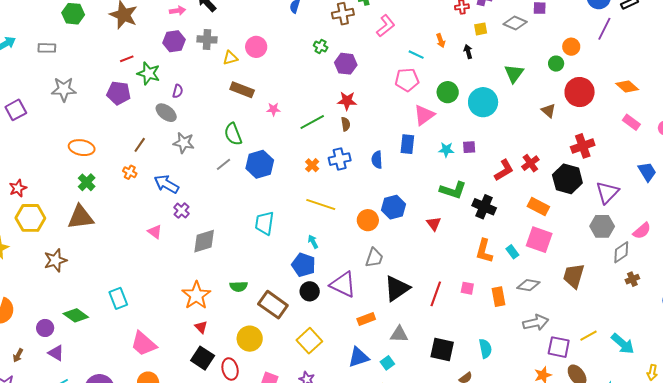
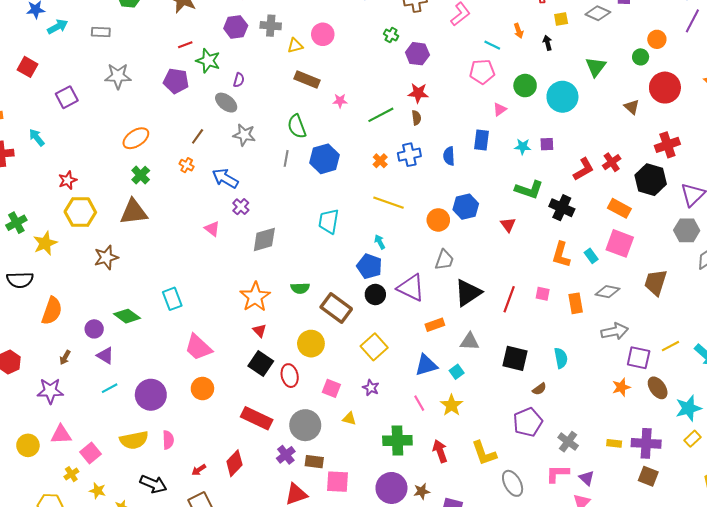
pink triangle: (424, 115) -> (500, 109), size x0.6
orange ellipse: (82, 148) -> (136, 138), turned -45
gray line: (223, 164) -> (286, 158), turned -42

